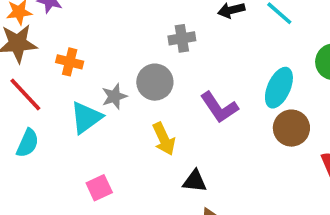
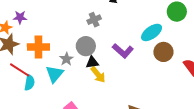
orange cross: (70, 62) -> (38, 47), size x1.5
cyan ellipse: (279, 88) -> (152, 32), turned 45
cyan semicircle: (28, 143) -> (30, 83), moved
black triangle: (195, 181) -> (92, 62), moved

